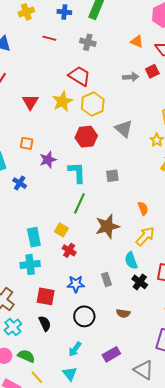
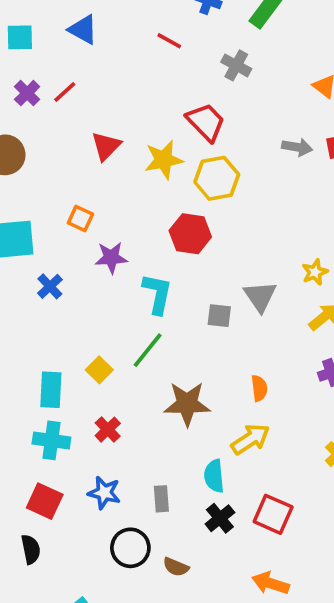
gray triangle: (124, 129) -> (260, 296), moved
yellow square: (61, 230) -> (99, 370), moved
cyan cross: (30, 264) -> (51, 440), moved
black circle: (84, 316) -> (130, 548), moved

